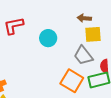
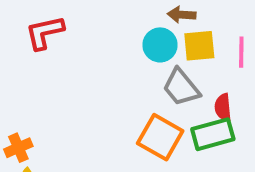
cyan circle: (48, 38) -> (160, 45), moved

